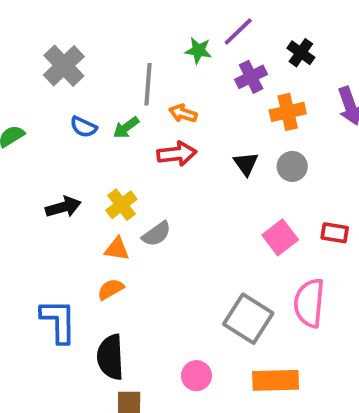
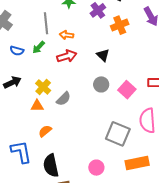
gray circle: (292, 166) -> (101, 84), moved
black arrow: (63, 207) -> (12, 82), moved
orange triangle: (117, 249) -> (37, 106), moved

